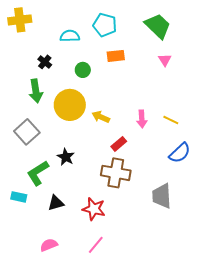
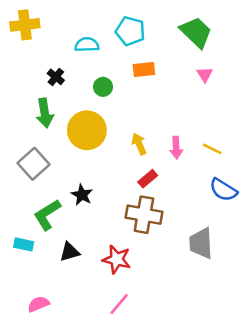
yellow arrow: (101, 117) -> (139, 144), moved, turned 42
blue semicircle: (180, 153) -> (223, 190), turned 75
pink semicircle: (49, 245) -> (38, 304), moved

